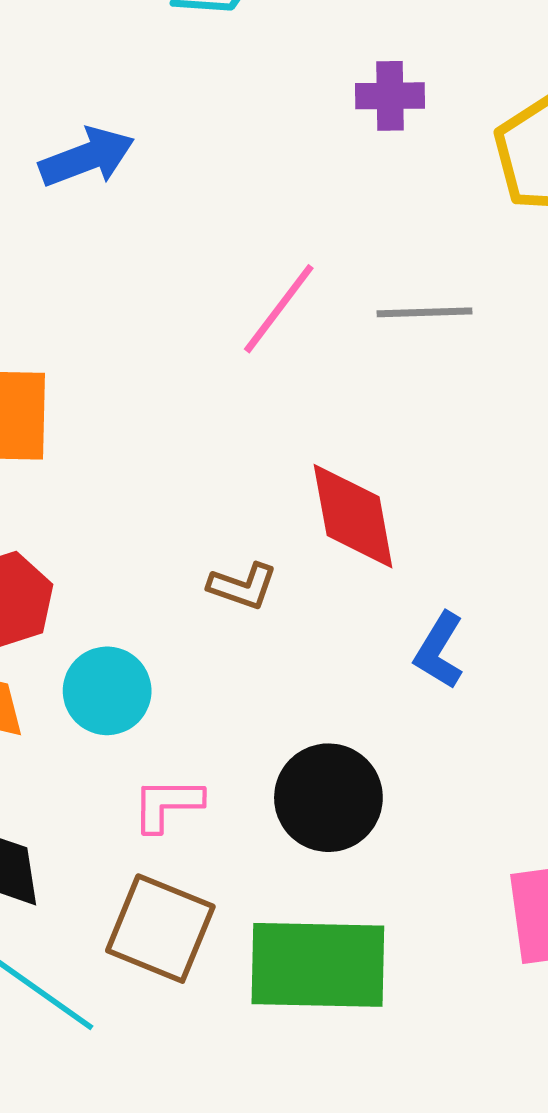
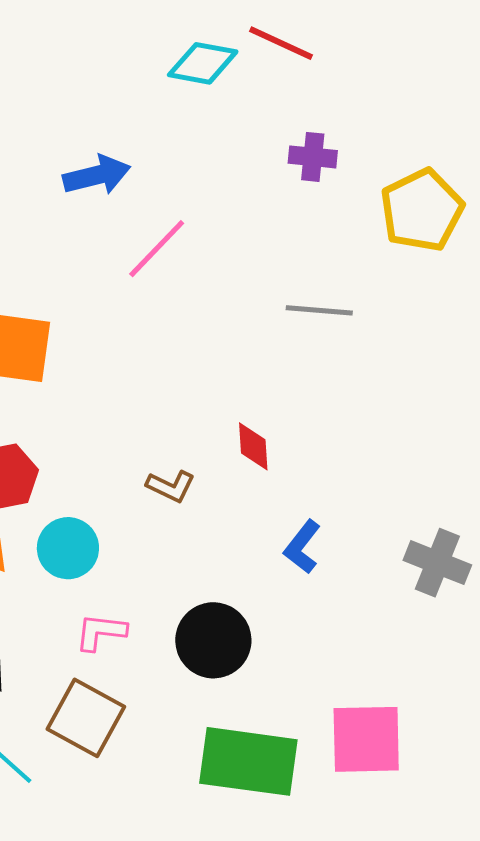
pink line: (279, 309) -> (157, 249), moved
red diamond: (353, 516) -> (253, 446), size x0.6
green rectangle: (318, 965) -> (248, 761), moved

